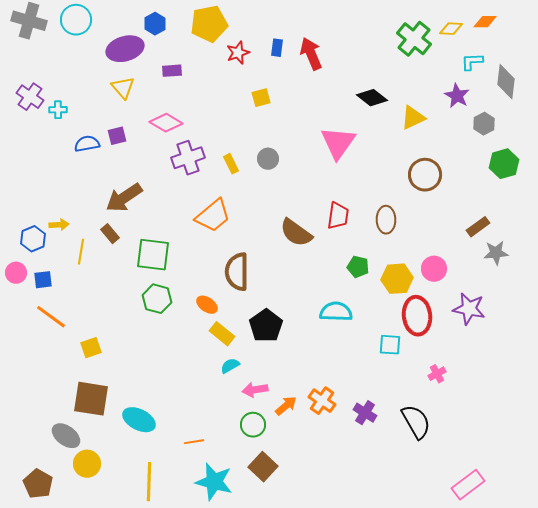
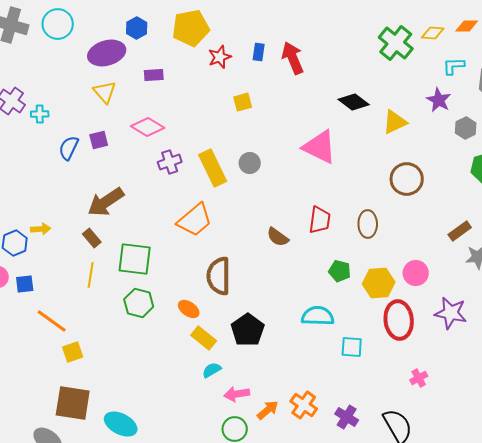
pink triangle: (338, 143) -> (320, 147), turned -39
blue semicircle: (87, 144) -> (69, 148), turned -55
purple cross: (188, 158) -> (170, 162), size x0.7
yellow rectangle: (231, 164) -> (213, 168), size x1.8
brown semicircle: (296, 233) -> (278, 237), size x0.7
yellow line: (81, 252) -> (91, 275), moved
orange line: (51, 317) -> (52, 321), moved
cyan square: (390, 345) -> (352, 347), moved

